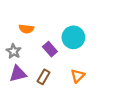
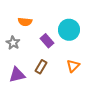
purple triangle: (18, 74) -> (17, 75), moved

